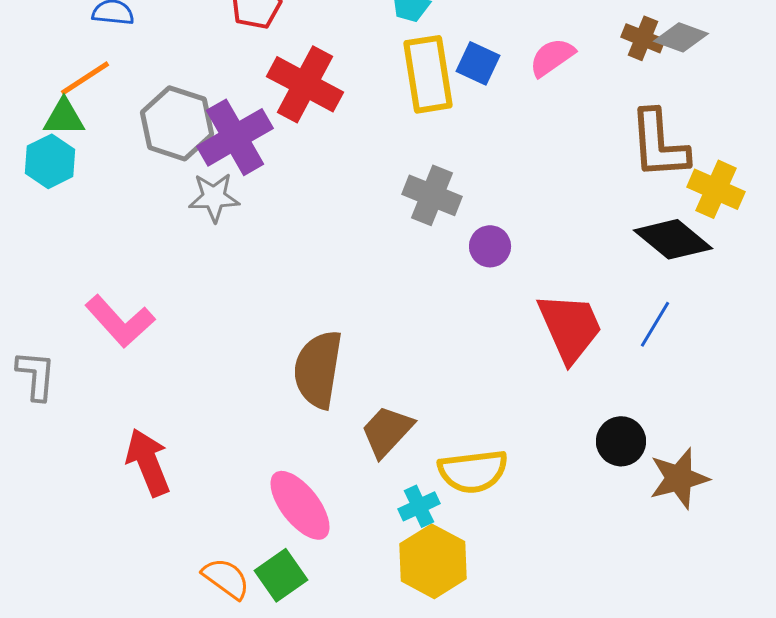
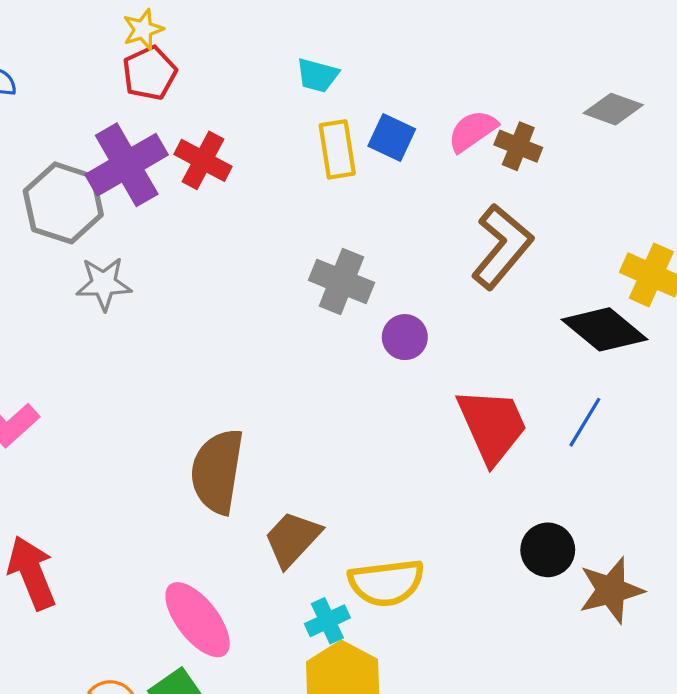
brown cross: (643, 38) -> (518, 146), moved
yellow rectangle: (428, 74) -> (337, 149), size x0.7
red cross: (305, 84) -> (203, 160), size x0.7
purple cross: (235, 137) -> (127, 165), moved
brown L-shape: (659, 144) -> (502, 247), moved, turned -136

